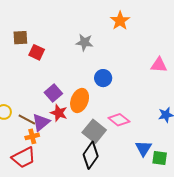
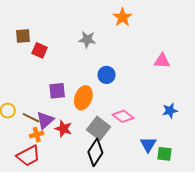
purple square: (53, 93) -> (57, 91), turned 36
red star: (59, 113) -> (63, 129), moved

